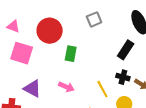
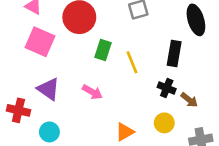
black rectangle: (126, 50) -> (174, 53), turned -30
yellow line: (102, 89) -> (132, 62), moved

